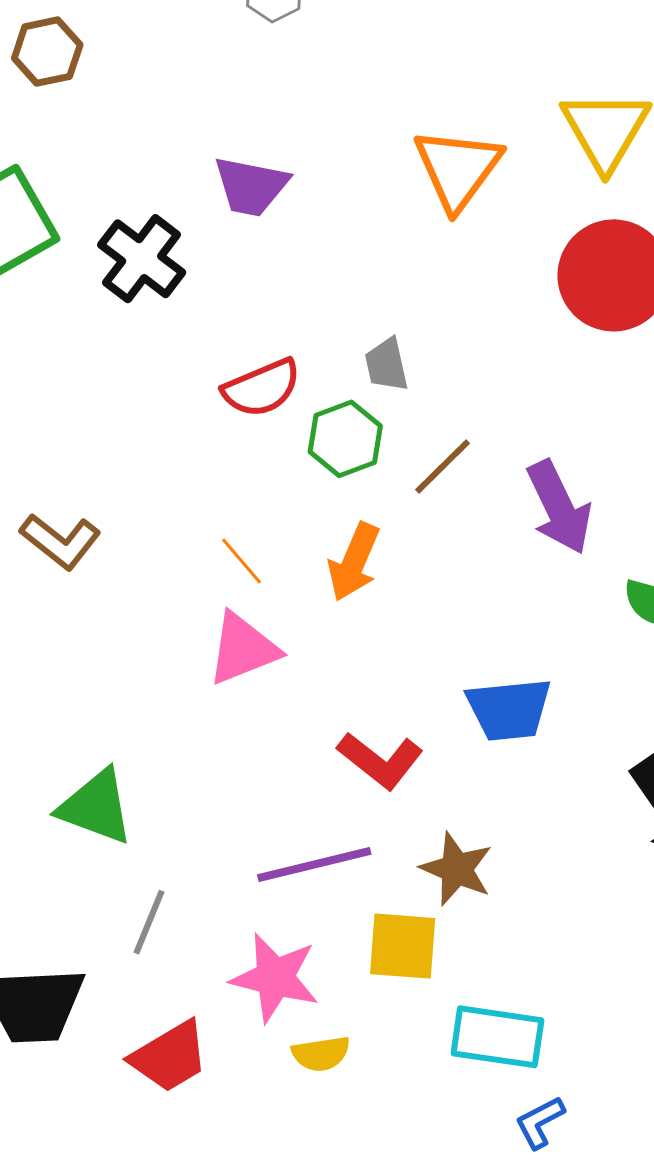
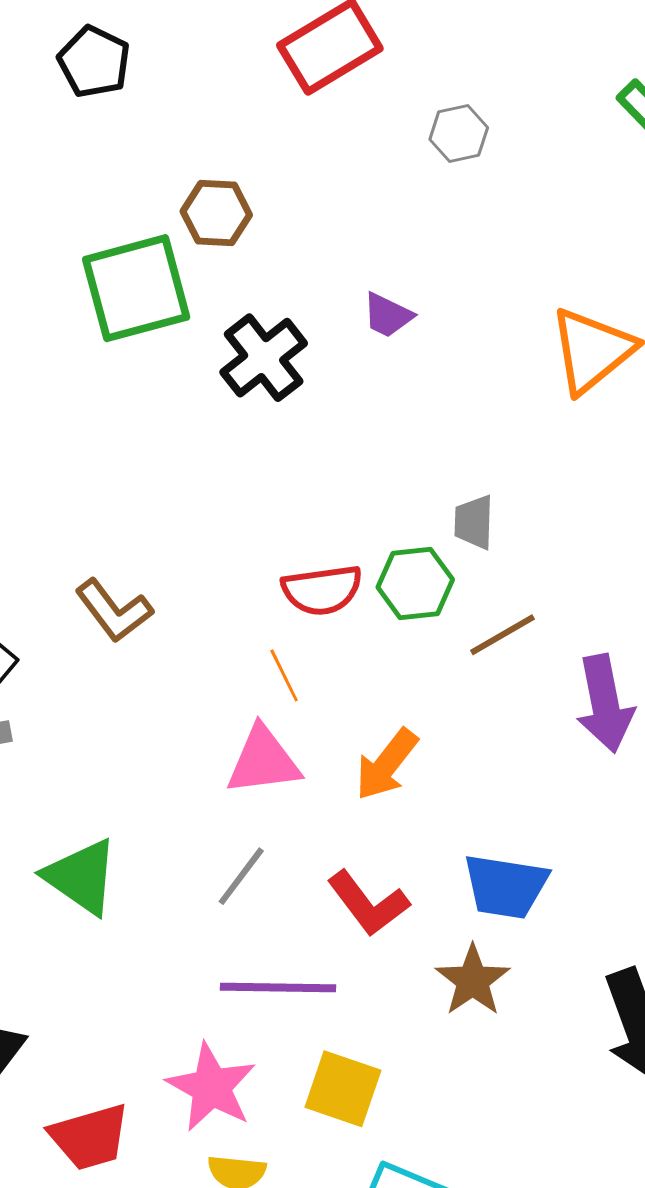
brown hexagon: (47, 52) -> (216, 213), moved
purple trapezoid: (251, 186) -> (388, 315), size x0.7
red semicircle: (262, 388) -> (322, 590), moved
orange arrow: (354, 562) -> (386, 764), moved
brown star: (457, 869) -> (473, 980), moved
gray line: (149, 922) -> (241, 876), moved

